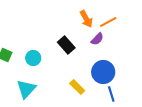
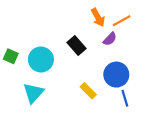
cyan circle: (33, 58) -> (41, 59), size x1.5

